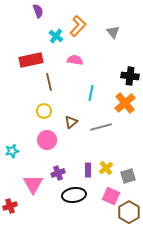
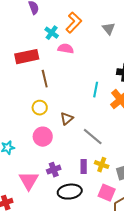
pink semicircle: (75, 60) -> (66, 49), moved
cyan line: (91, 93) -> (96, 90), moved
gray line: (101, 127) -> (93, 137), moved, turned 55
yellow cross: (106, 168) -> (102, 165), turned -32

